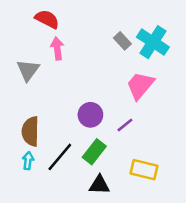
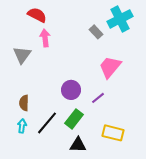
cyan cross: (153, 42) -> (120, 19), moved, turned 30
brown semicircle: (30, 131) -> (24, 103), size x0.7

